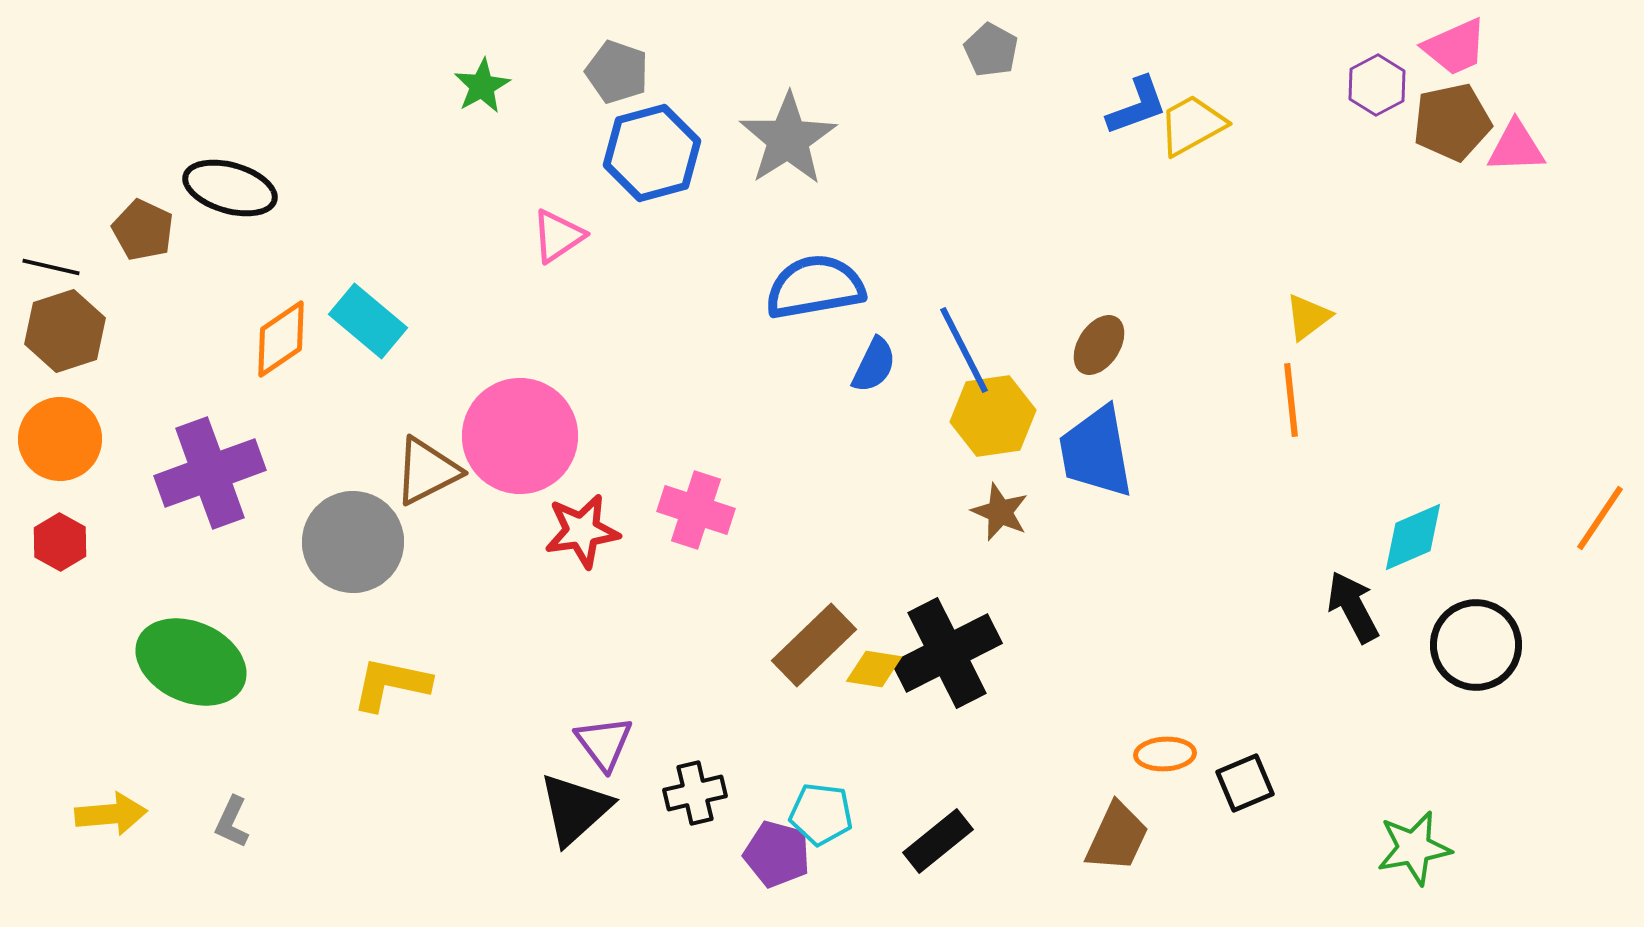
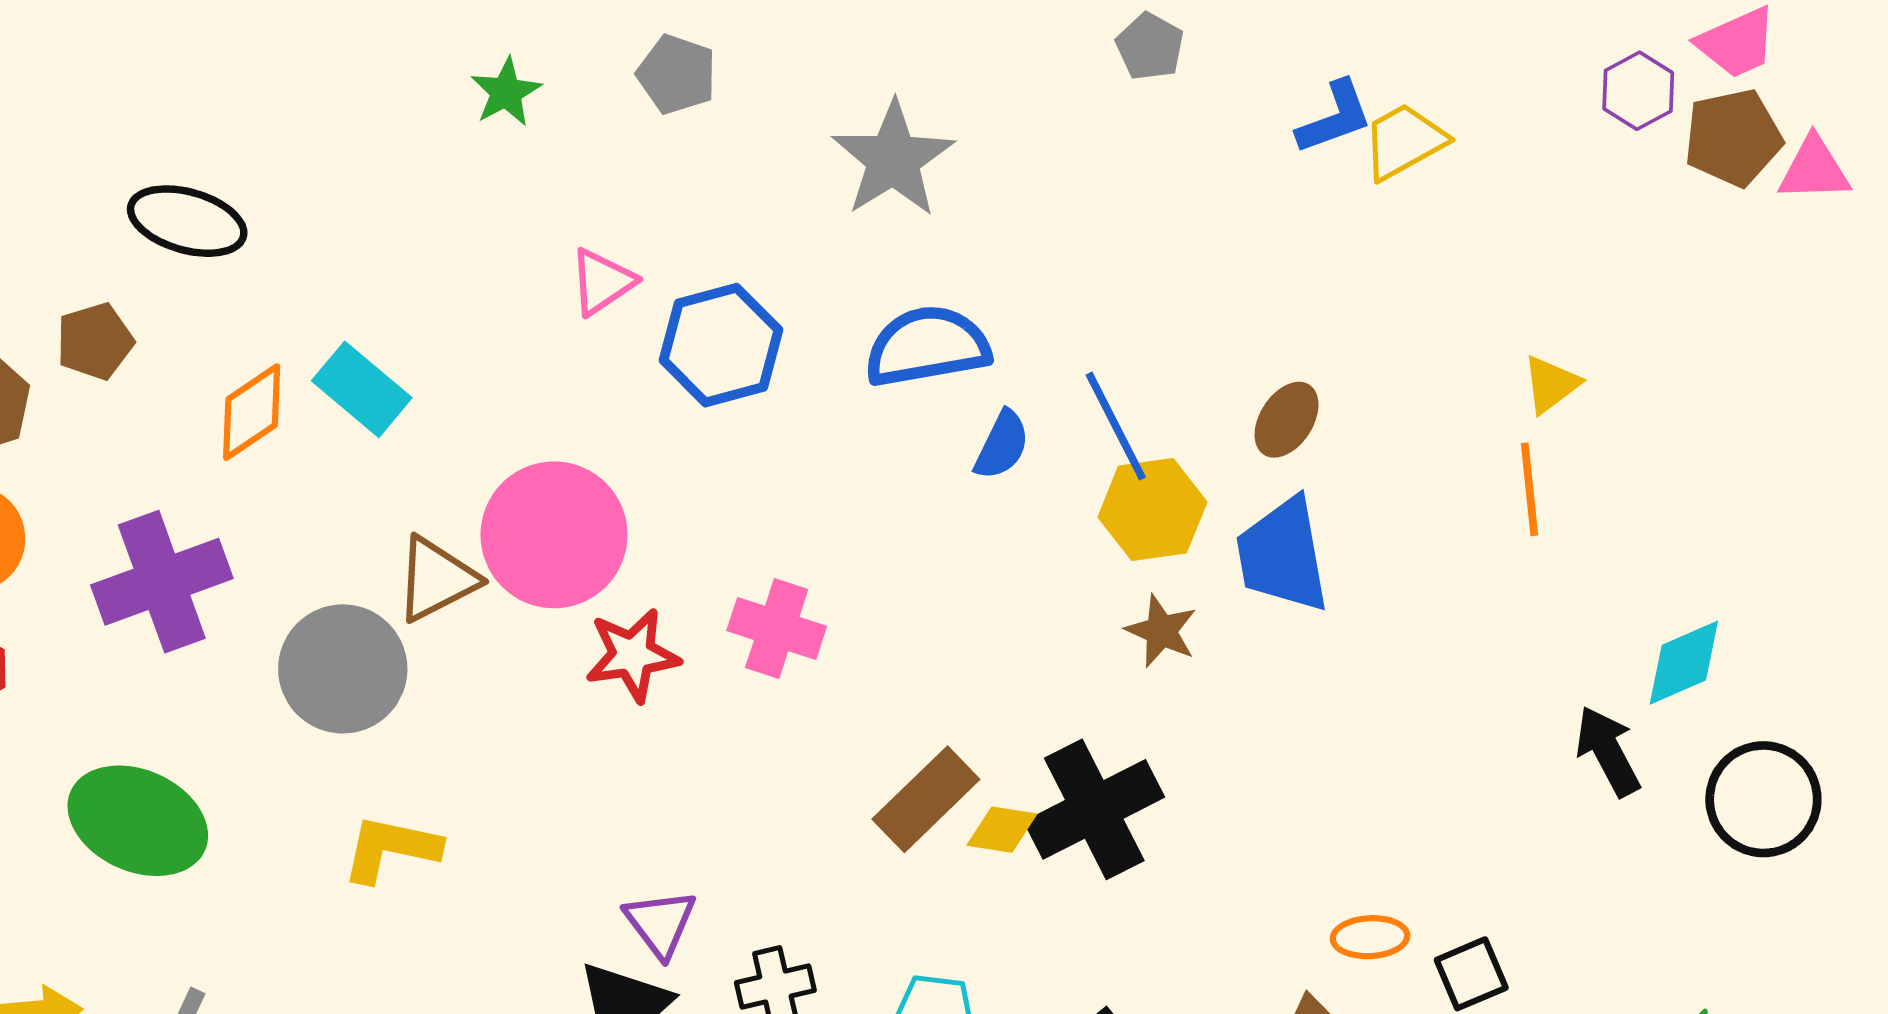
blue hexagon: (652, 153) -> (721, 345), moved
brown pentagon: (143, 230) -> (95, 341), moved, turned 30

